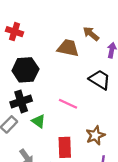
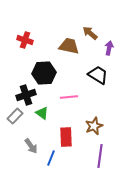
red cross: (14, 32) -> (25, 40), moved
black hexagon: (25, 70) -> (44, 73), moved
pink line: (68, 104) -> (69, 97), turned -30

